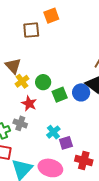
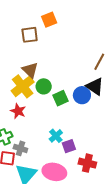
brown triangle: (13, 66) -> (30, 70), moved
yellow cross: (22, 81) -> (23, 86), size x1.6
red star: (29, 103) -> (18, 111), moved
gray cross: (20, 123) -> (20, 148), moved

